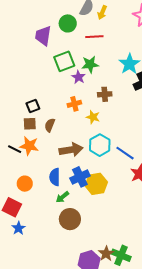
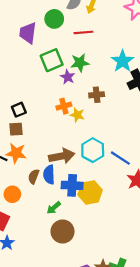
yellow star: (93, 117) -> (77, 115), moved
brown semicircle: (50, 125) -> (34, 177), moved
blue semicircle: (55, 177) -> (49, 175), moved
blue cross: (80, 177) -> (72, 185), turned 30

